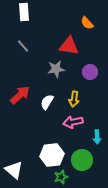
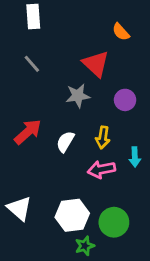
red triangle: (69, 46) -> (96, 64), turned 35
cyan arrow: (97, 137) -> (135, 157), moved
white triangle: (14, 170) -> (19, 208), moved

